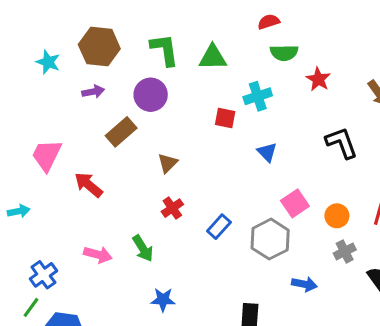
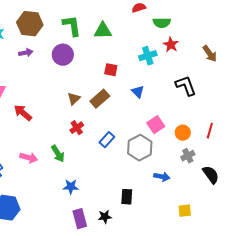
green semicircle: (284, 53) -> (162, 23), moved
cyan cross: (258, 96) -> (148, 56), moved
brown rectangle: (121, 132) -> (100, 99), moved

